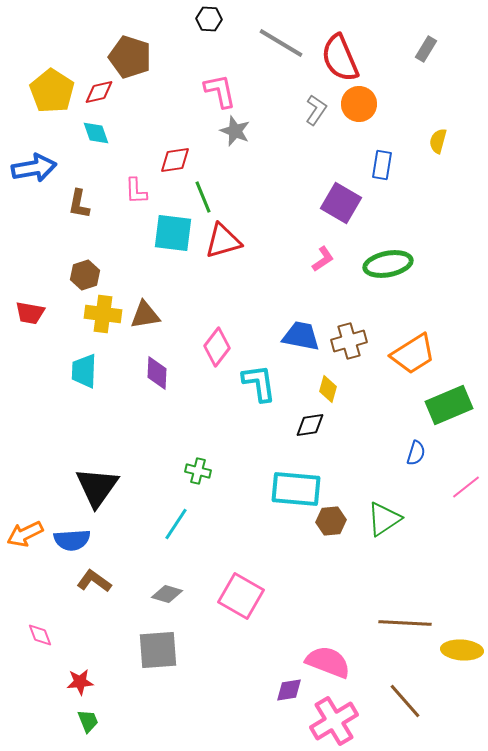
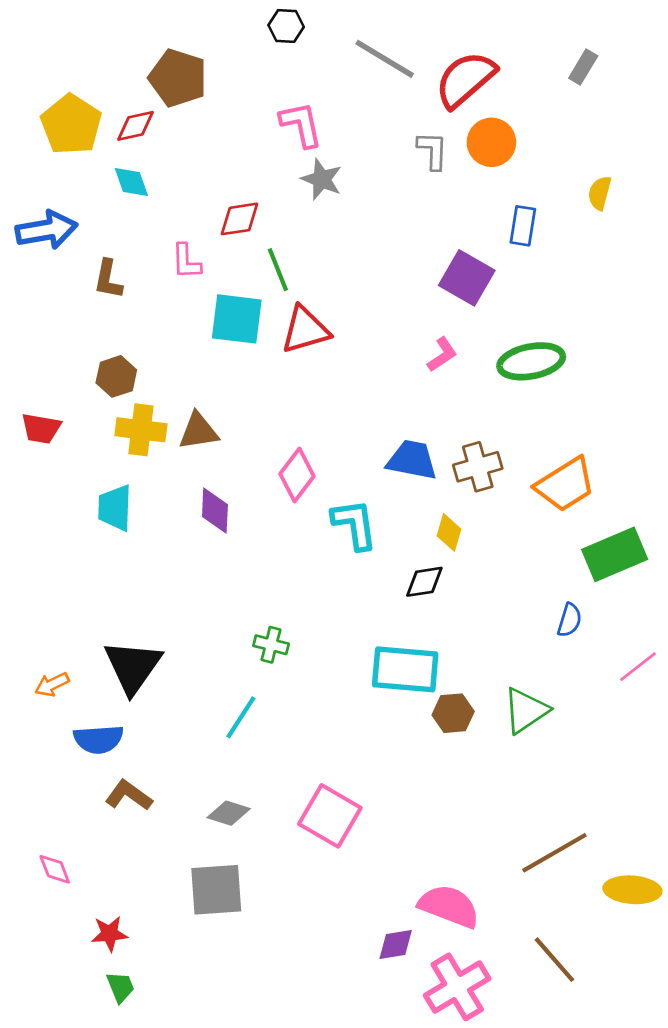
red semicircle: (340, 58) -> (465, 79), turned 72
gray L-shape: (316, 110) -> (433, 151), turned -32
orange arrow: (25, 534) -> (52, 684), moved, size x0.7
brown line: (405, 623) -> (554, 853), turned -33

